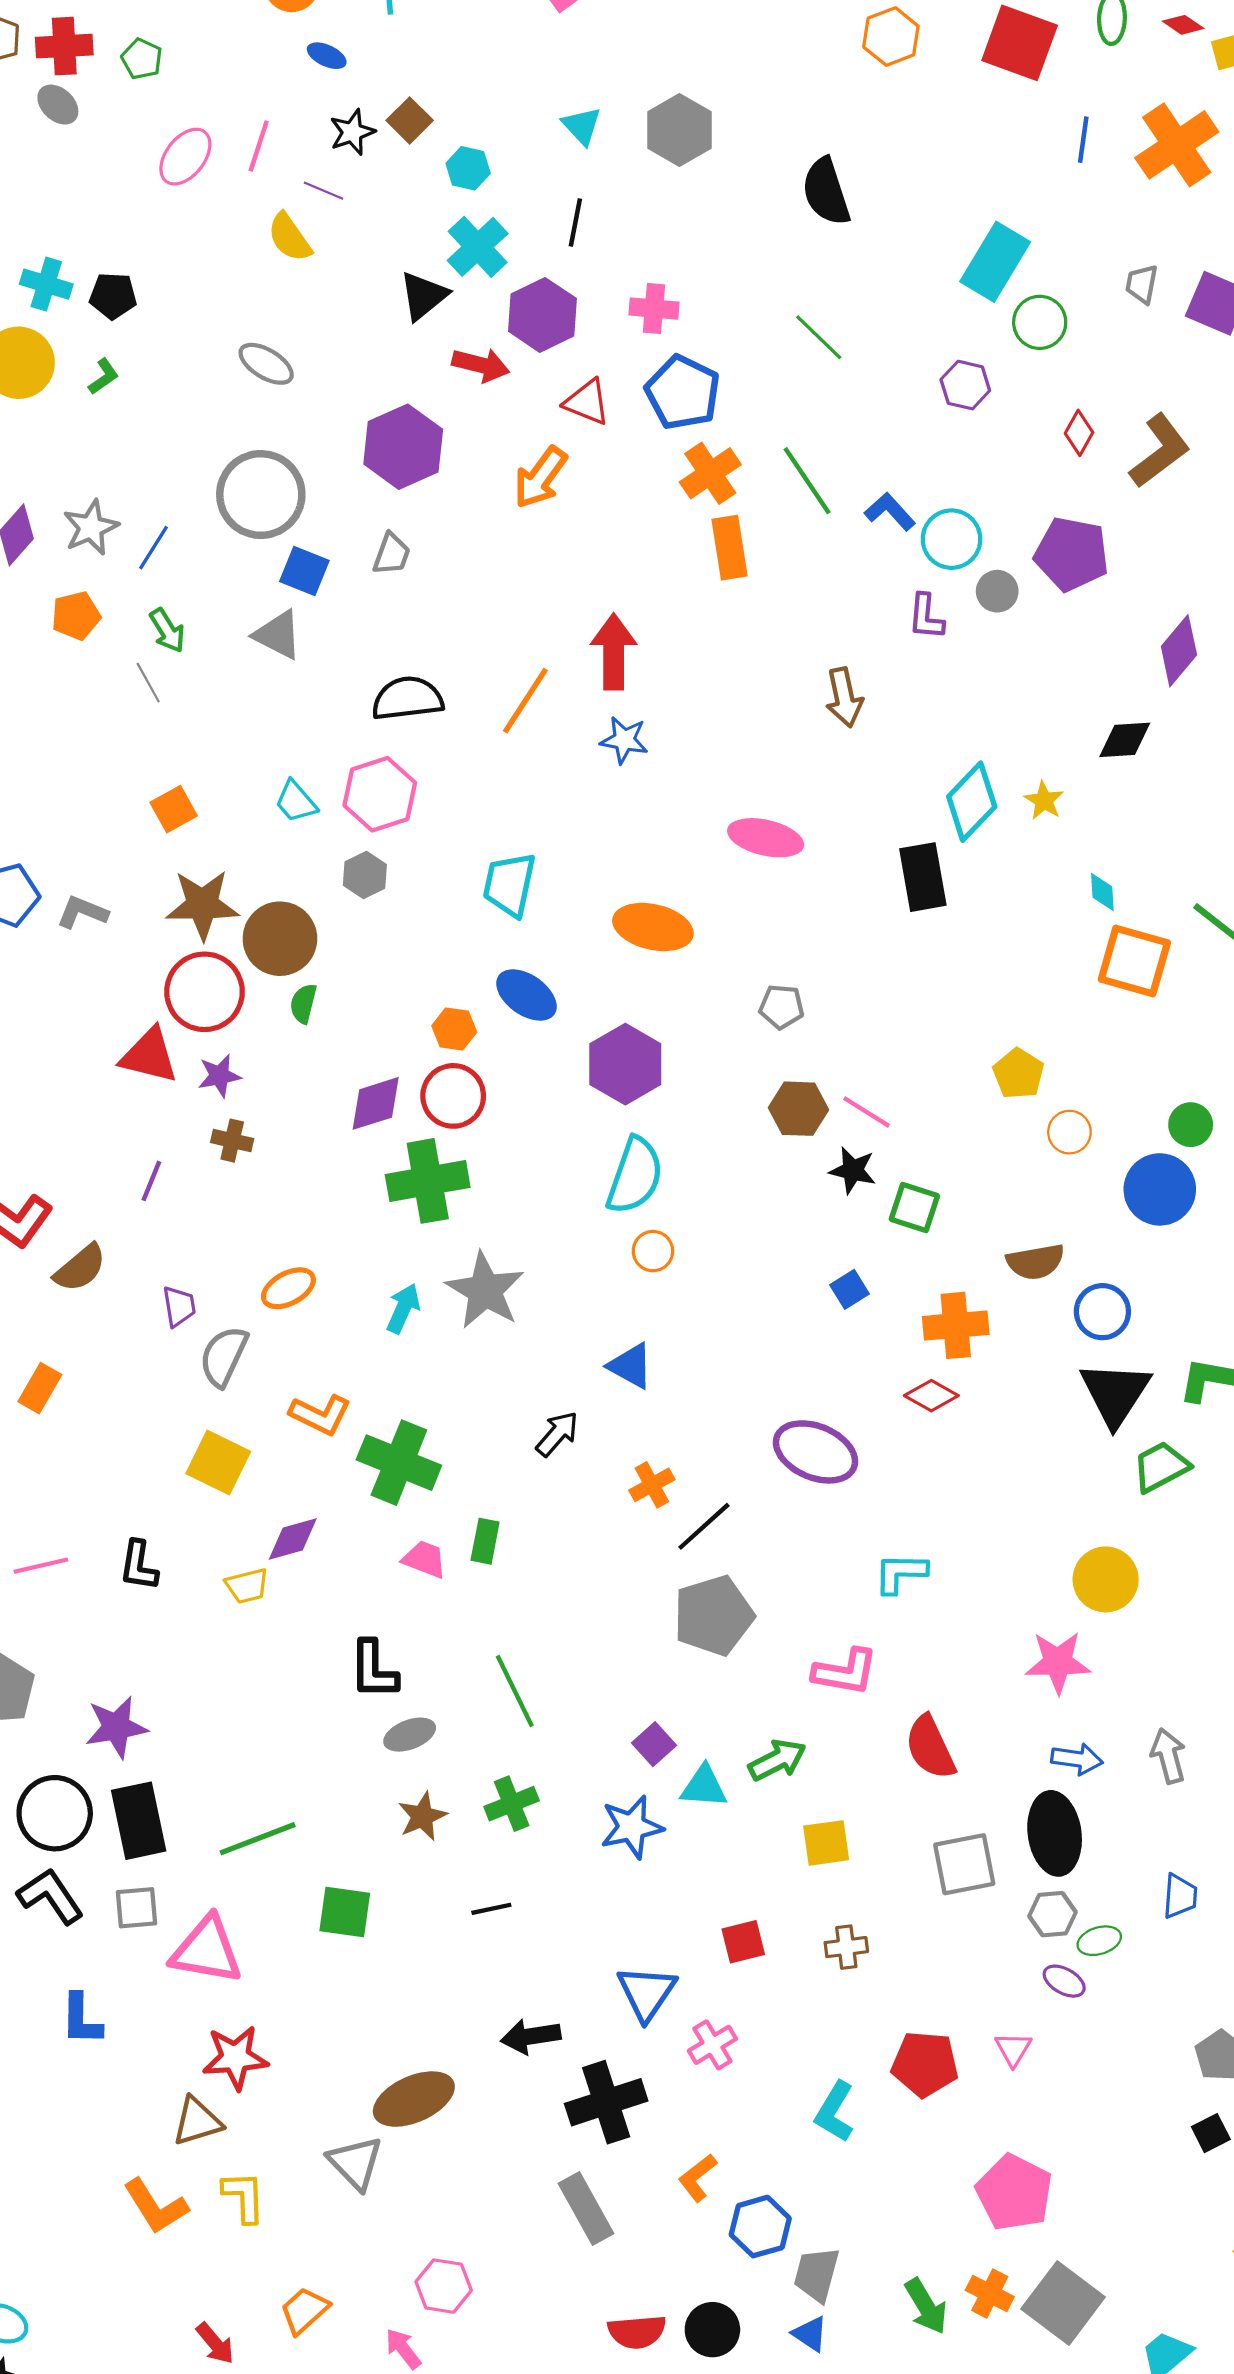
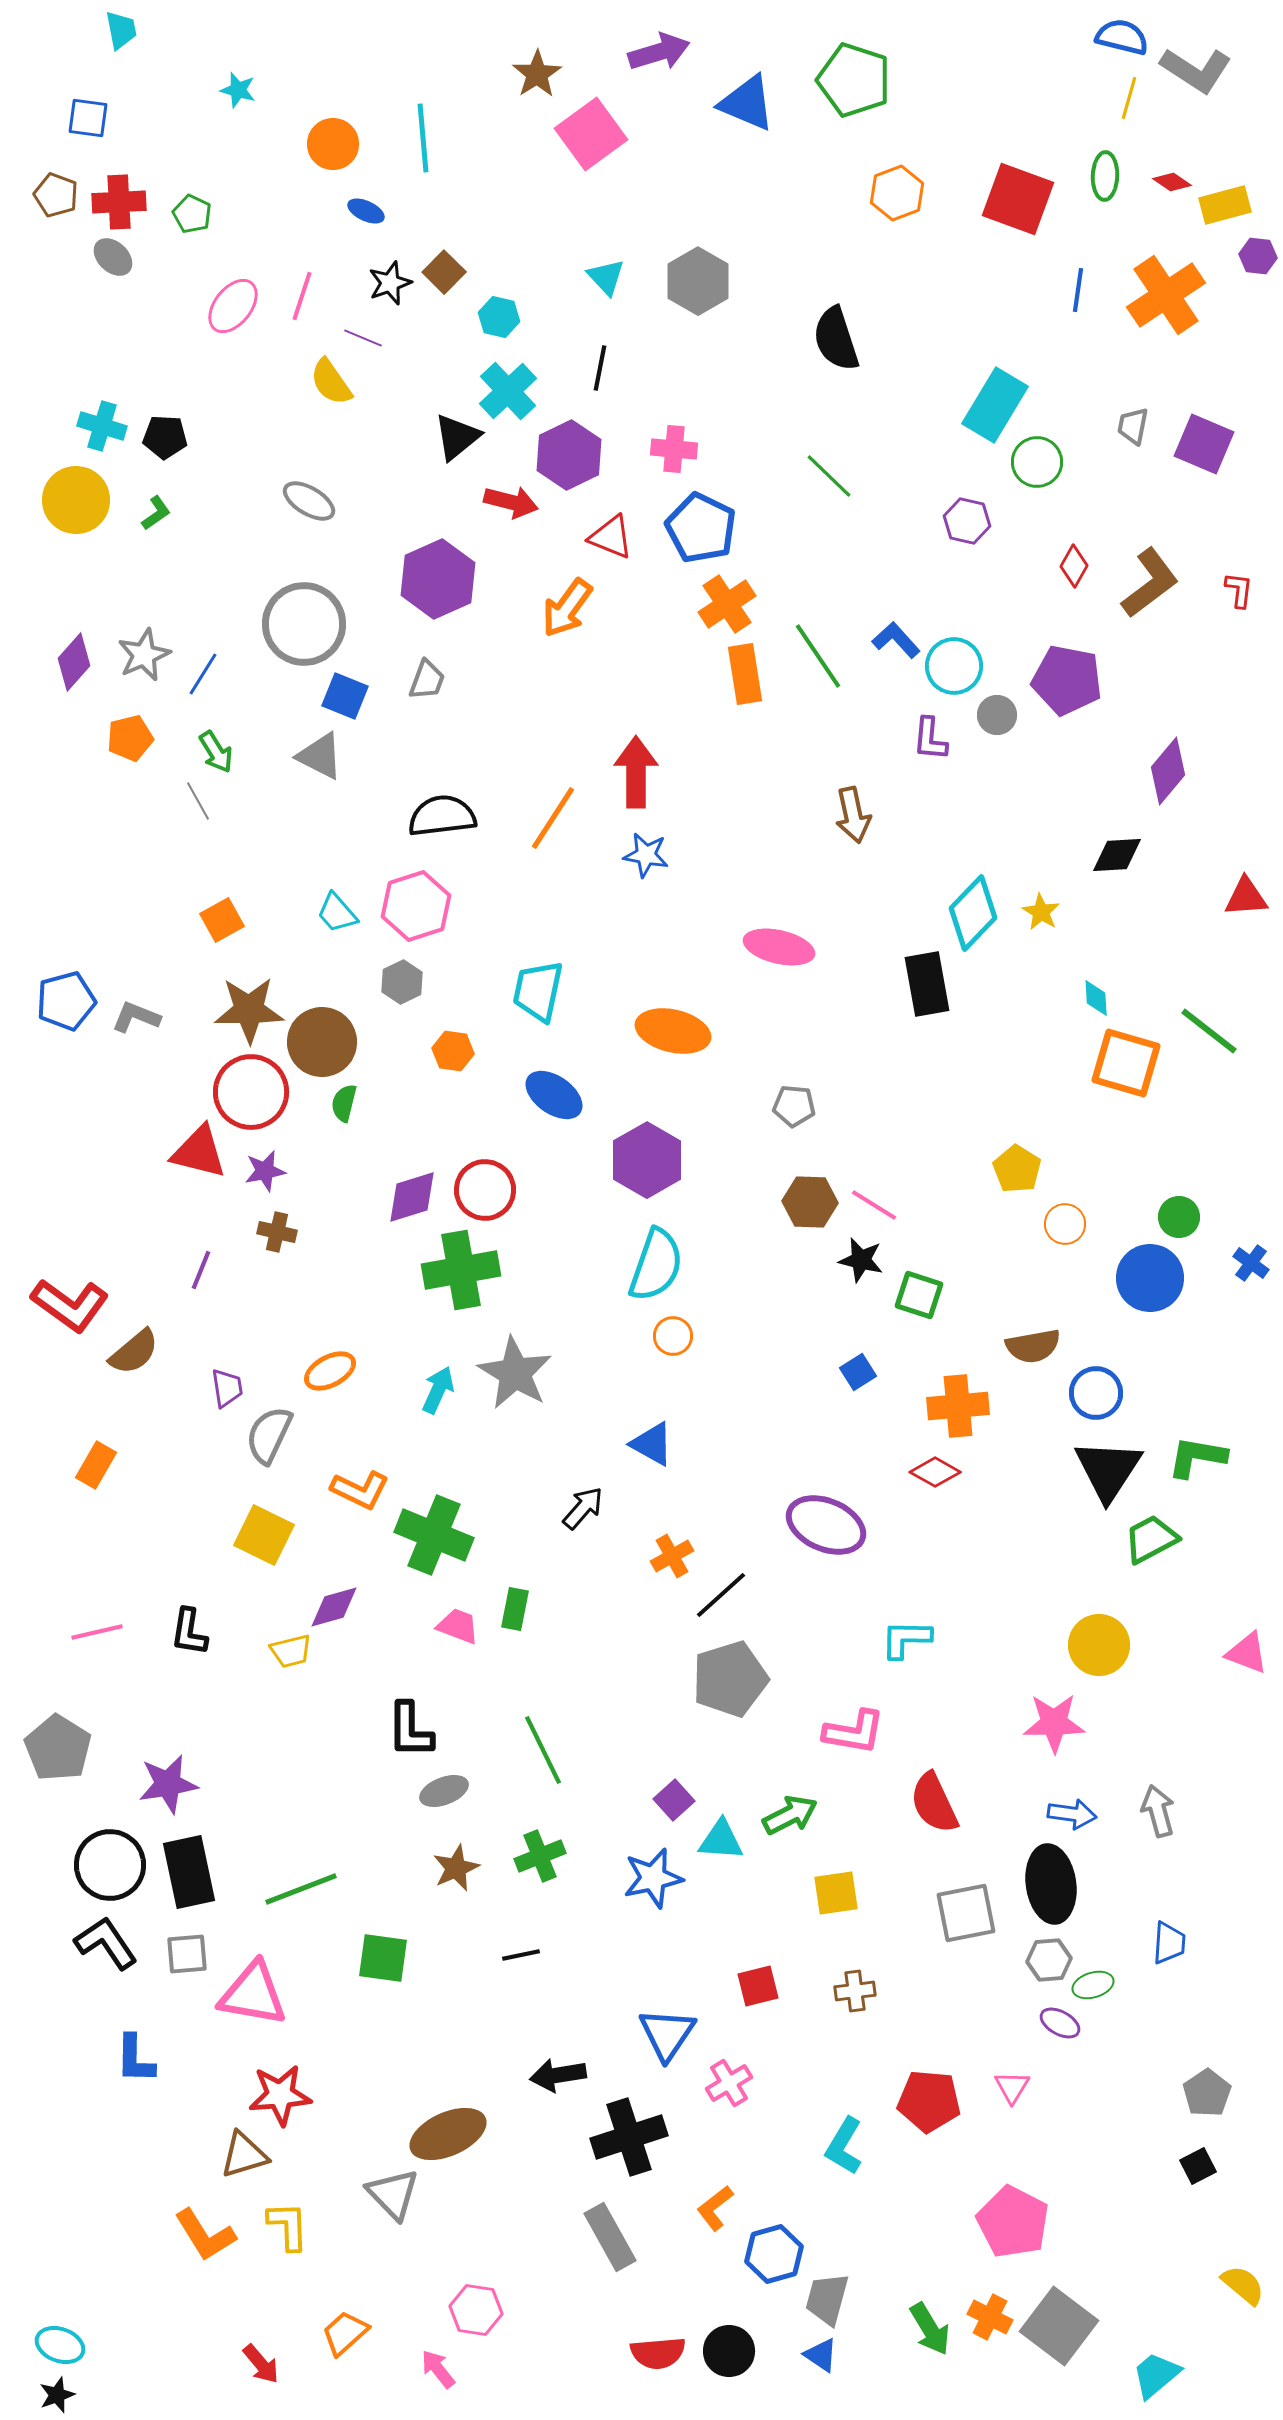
green line: (807, 481) -> (818, 656), moved
orange hexagon: (454, 1029) -> (453, 1051), moved

